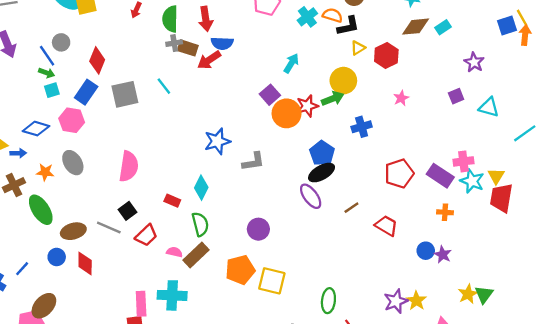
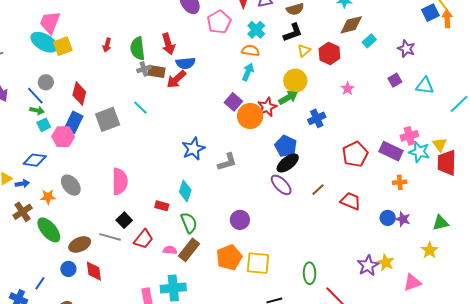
orange semicircle: (333, 15) -> (251, 51), moved
cyan rectangle: (443, 27) -> (369, 41), moved
pink hexagon: (72, 120) -> (63, 137), moved
green triangle: (484, 294) -> (441, 223), moved, turned 48

